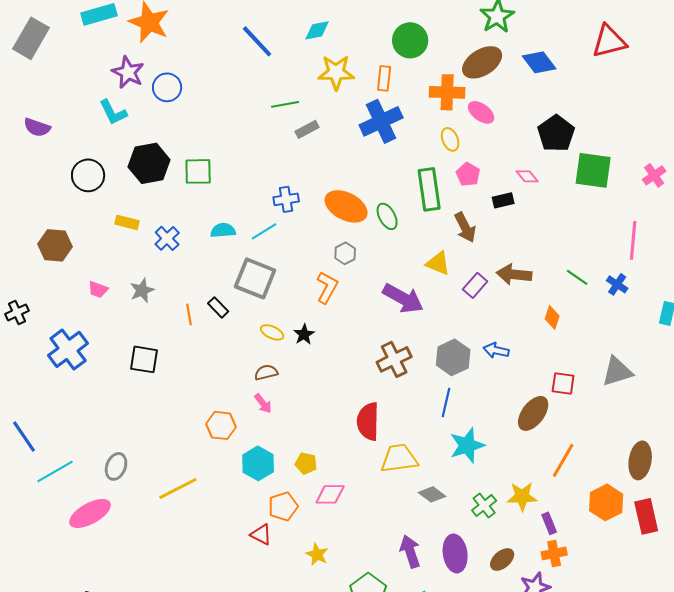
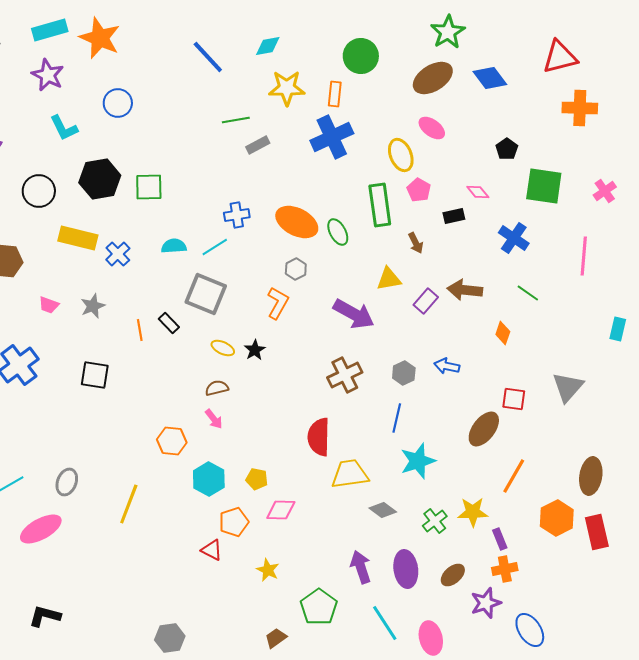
purple star: (128, 72) -> (48, 75), moved
orange cross: (447, 92) -> (580, 108), moved
black pentagon: (556, 133) -> (507, 149), size x0.6
yellow ellipse: (450, 139) -> (401, 155), size x1.4
yellow rectangle: (127, 222) -> (78, 238), size x1.6
brown arrow: (465, 227) -> (416, 243), size x0.7
yellow triangle: (438, 263) -> (389, 279), turned -32
blue cross: (617, 284) -> (514, 238), moved, size x1.4
gray hexagon: (453, 357) -> (404, 373), size x0.7
gray triangle: (617, 371) -> (568, 387), turned -32
yellow line: (178, 488) -> (129, 504), turned -42

